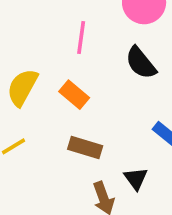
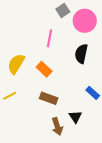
black semicircle: (141, 63) -> (81, 54), turned 48

